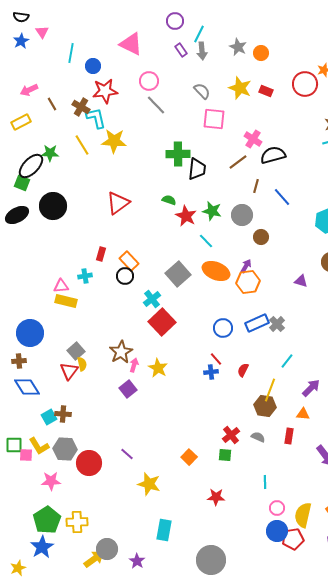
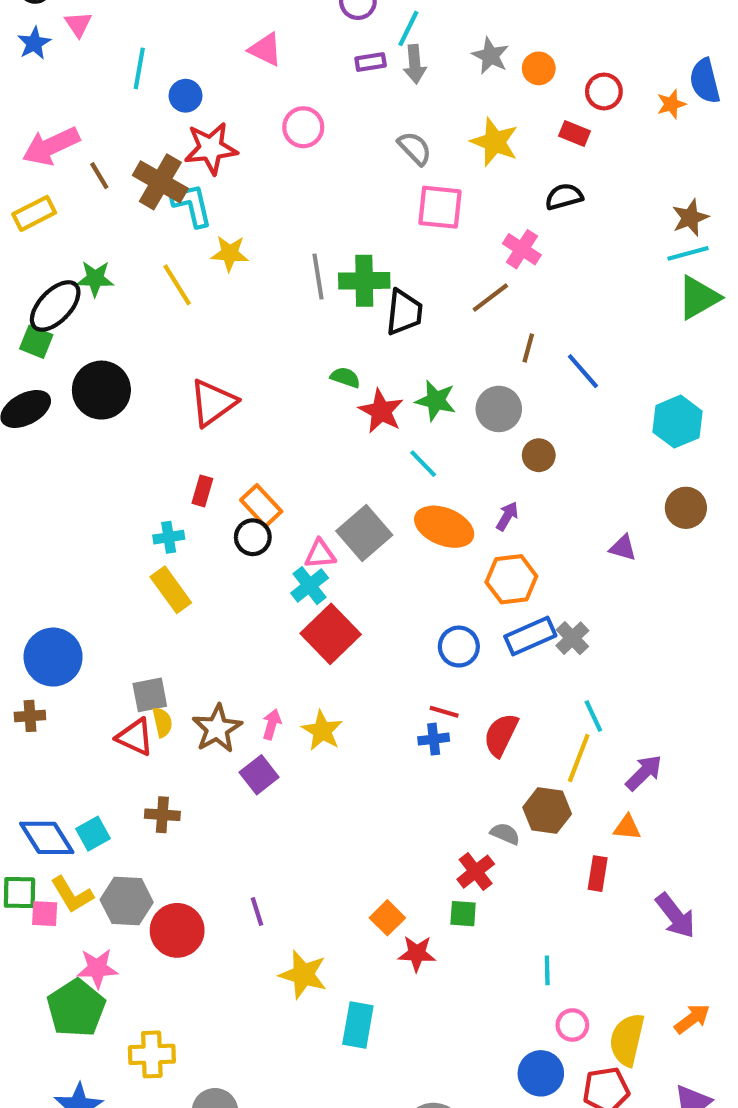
pink triangle: (131, 44) -> (265, 49), size x0.7
purple rectangle: (181, 50) -> (371, 62), turned -64
red circle: (305, 84) -> (604, 91), moved, size x0.7
pink arrow: (29, 90) -> (51, 146), size x1.5
red rectangle: (266, 91) -> (574, 134), moved
gray line: (156, 105) -> (318, 277), moved, turned 35
brown cross: (81, 107) -> (160, 182), size x1.4
yellow star: (114, 141) -> (230, 253), size x0.7
yellow line: (82, 145) -> (177, 285), moved
black semicircle: (273, 155) -> (564, 197), moved, size x0.7
red triangle: (118, 203) -> (213, 403), moved
orange hexagon: (248, 282) -> (511, 579), moved
pink triangle: (61, 286) -> (320, 554), moved
yellow rectangle: (66, 301) -> (171, 590), moved, turned 40
gray square: (76, 351) -> (150, 695), turned 30
brown star: (121, 352) -> (217, 729), moved
red line: (216, 359) -> (444, 712), turned -32
cyan line: (287, 361) -> (593, 716), turned -63
red semicircle: (243, 370) -> (501, 735), size x1.5
red triangle: (69, 371) -> (135, 737), turned -42
blue diamond: (27, 387) -> (47, 838), moved
yellow line: (270, 390) -> (579, 758), moved
brown cross: (63, 414) -> (162, 815), moved
gray semicircle: (258, 437) -> (505, 834), moved
purple line: (127, 454) -> (257, 911), turned 32
red star: (216, 497) -> (417, 954), moved
green pentagon: (47, 520) -> (76, 1008), moved
cyan rectangle: (164, 530) -> (358, 1025), moved
blue circle: (277, 531) -> (541, 1073), moved

